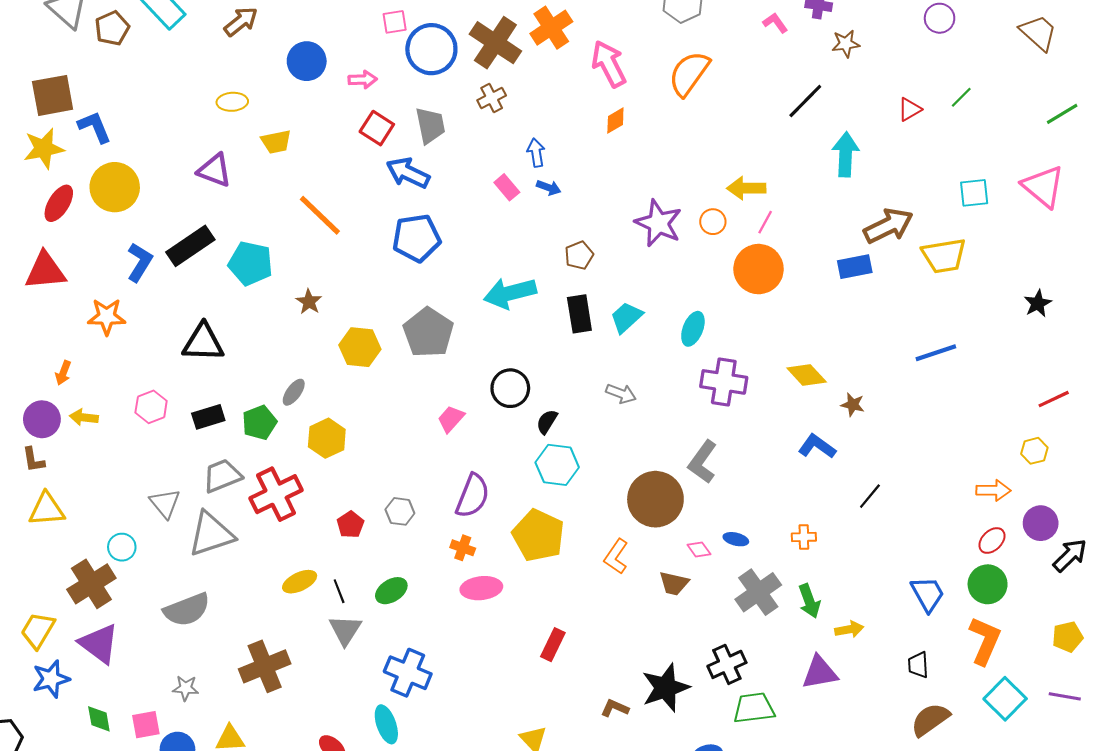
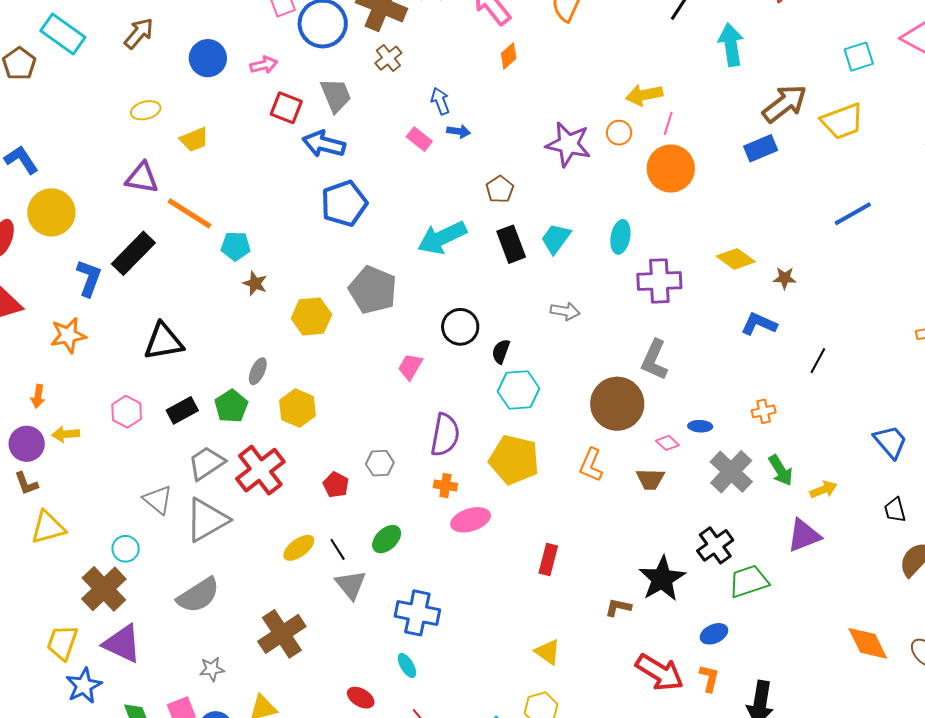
orange line: (320, 215) -> (190, 213), moved
cyan pentagon: (250, 263) -> (236, 246), moved, size x0.7
cyan ellipse: (386, 724) -> (407, 665), size x0.7

